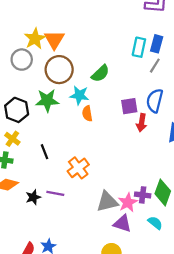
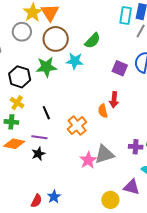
purple square: (129, 106) -> (120, 68), turned 35
orange semicircle: (87, 114) -> (103, 111), moved
red arrow: (142, 123) -> (114, 100), moved
purple line: (55, 193) -> (39, 137), moved
pink star: (128, 202) -> (88, 160), moved
purple triangle: (122, 223) -> (131, 187), moved

